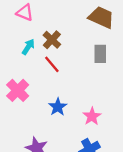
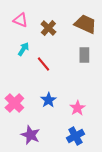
brown cross: (52, 40) -> (48, 28), moved
pink cross: (18, 90) -> (14, 103), moved

